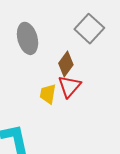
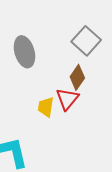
brown diamond: (66, 64) -> (77, 77), moved

